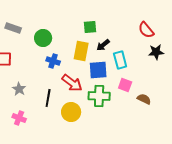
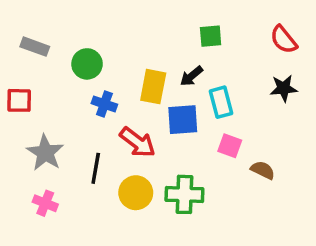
green square: (90, 27) -> (211, 36), moved
red semicircle: (146, 30) -> (284, 40), moved
gray star: (19, 89) -> (45, 153), size x1.5
green cross: (99, 96) -> (184, 194), moved

